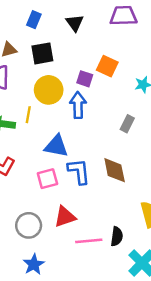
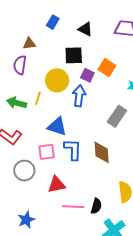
black triangle: (75, 23) -> (85, 29), turned -35
black square: (42, 53) -> (74, 55), moved
gray rectangle: (127, 124) -> (117, 116), size x1.5
gray circle: (29, 225) -> (24, 171), moved

